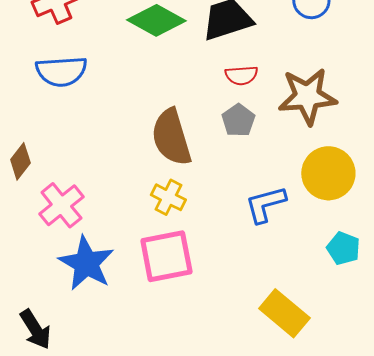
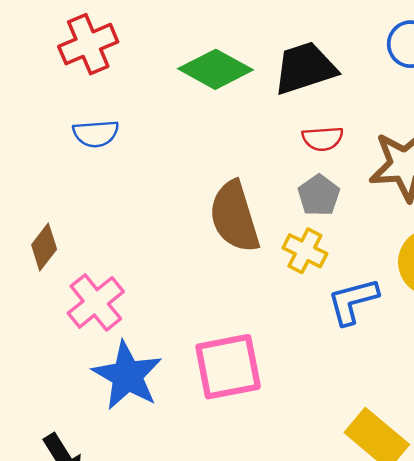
blue semicircle: (61, 71) -> (96, 134), size x0.7
yellow cross: (168, 197) -> (305, 251), moved

